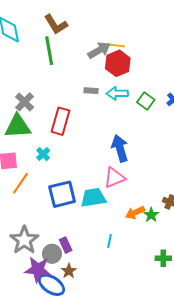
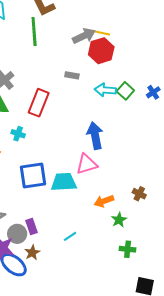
cyan arrow: (117, 93) -> (105, 90), moved
cyan cross: (43, 154) -> (18, 134), turned -32
green star: (151, 215) -> (119, 220), moved
cyan line: (109, 241) -> (70, 236), moved, turned 40

